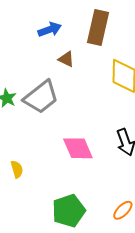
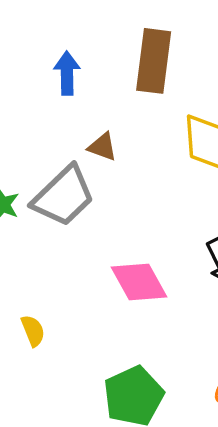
blue arrow: (50, 30) -> (67, 73), turned -65
brown triangle: (66, 59) -> (102, 147), moved

